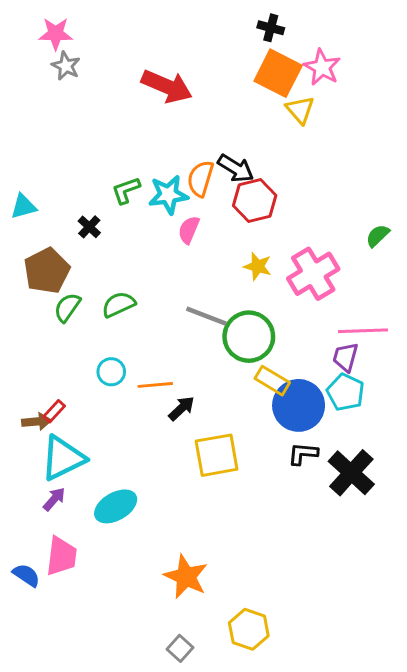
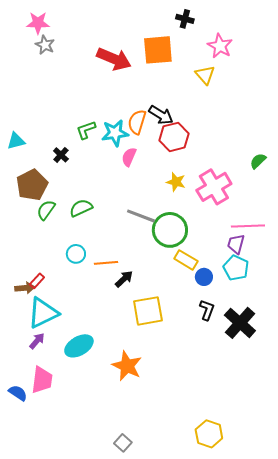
orange square: (278, 73) -> (158, 50), moved, turned -32
blue circle: (299, 405) -> (204, 277), size x0.5
black L-shape: (303, 454) -> (207, 310), turned 105
orange star: (186, 577) -> (127, 366), moved
yellow hexagon: (249, 629) -> (209, 434), moved

